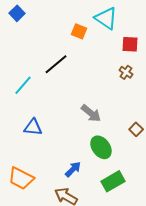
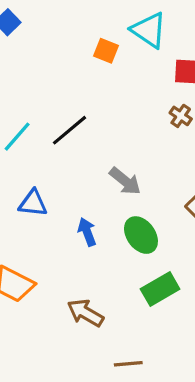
black line: (56, 64) -> (70, 130), moved
blue arrow: (73, 169) -> (87, 232), moved, turned -66

